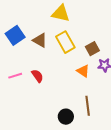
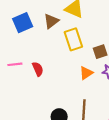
brown triangle: (40, 40) -> (51, 21), moved, turned 42
orange triangle: (83, 71) -> (86, 73), turned 40

